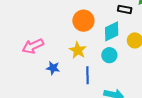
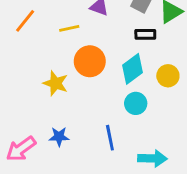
pink arrow: (33, 46) -> (21, 149), moved
yellow star: (78, 50) -> (56, 83), moved

